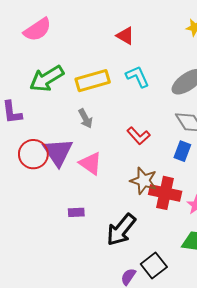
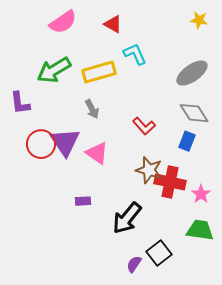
pink semicircle: (37, 30) -> (63, 22), moved
red triangle: (125, 36) -> (113, 24), moved
cyan L-shape: (137, 77) -> (135, 54), moved

